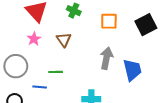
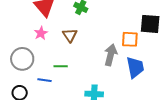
orange square: (109, 21) -> (130, 39), moved
black square: (146, 25) -> (150, 24), turned 30

